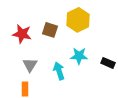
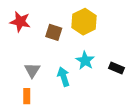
red star: (22, 34) -> (20, 22), moved
cyan star: (79, 56) -> (85, 60), turned 30

